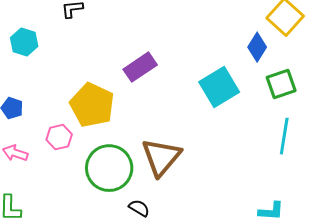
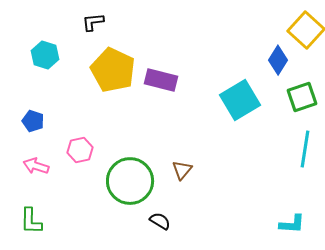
purple rectangle: (140, 67) -> (161, 80), turned 48
yellow pentagon: (92, 105) -> (113, 70), moved
brown triangle: (161, 157) -> (182, 170), size x0.5

